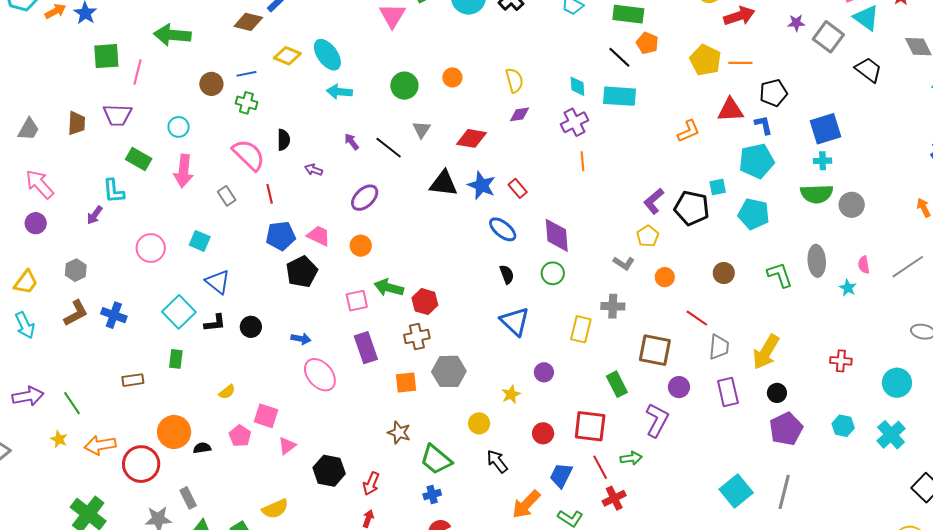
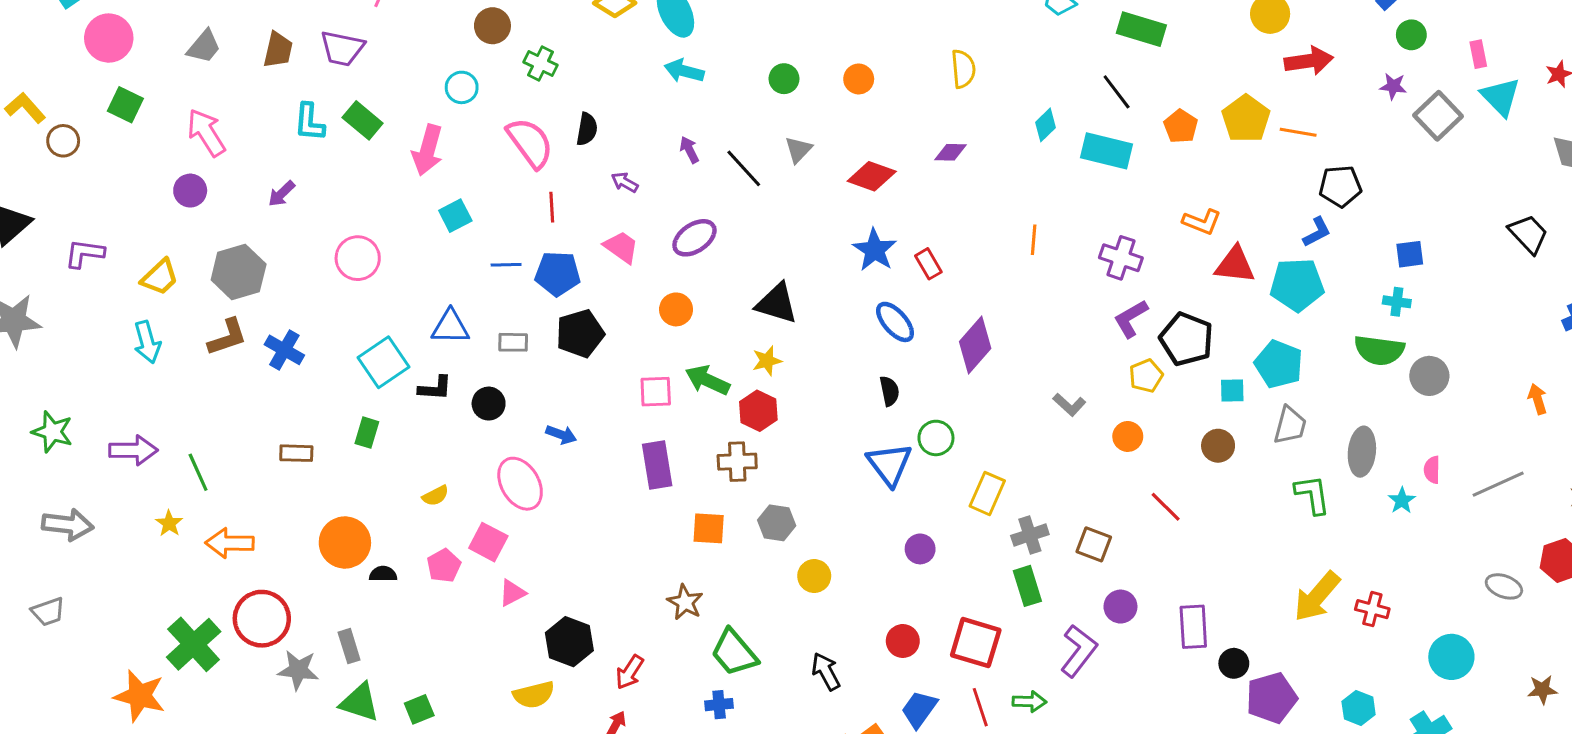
orange pentagon: (647, 43) -> (1181, 126), moved
black trapezoid: (868, 70) -> (1528, 234), moved
blue line: (246, 74) -> (506, 265), moved
yellow semicircle: (514, 80) -> (963, 69), moved
green circle: (404, 86) -> (784, 79), size x0.7
cyan diamond: (577, 86) -> (1046, 125), turned 40
red triangle: (730, 110) -> (1235, 265), moved
purple cross: (575, 122) -> (1121, 258), moved, turned 36
blue L-shape: (764, 125) -> (1317, 232), turned 65
cyan circle: (179, 127) -> (462, 87), moved
blue square: (826, 129) -> (1410, 254), size x0.6
orange L-shape: (689, 131) -> (1202, 222), turned 35
black triangle: (444, 183) -> (777, 303), moved
cyan square: (718, 187) -> (1232, 390), moved
cyan L-shape: (114, 191) -> (309, 122), moved
gray rectangle: (227, 196) -> (513, 342), moved, turned -66
purple diamond: (557, 235) -> (975, 345), turned 36
pink trapezoid: (319, 236) -> (621, 247), moved
yellow pentagon: (648, 236) -> (1146, 376), moved
cyan square: (200, 241) -> (455, 216), moved, turned 30
gray hexagon: (76, 270) -> (239, 272), size x1.6
green circle: (553, 273) -> (936, 438), moved
green L-shape: (780, 275) -> (1313, 495), moved
blue triangle: (218, 282) -> (450, 327), turned -48
gray cross: (613, 306) -> (1030, 535), moved, turned -30
gray trapezoid: (719, 347) -> (1290, 425), moved
brown square: (655, 350) -> (1094, 544), size x0.7
yellow arrow: (766, 352) -> (1317, 597), moved
gray hexagon: (449, 371) -> (777, 523), size x0.7
pink ellipse: (320, 375) -> (520, 484), moved
black circle: (777, 393) -> (1234, 663), moved
yellow star: (511, 394) -> (767, 361), moved
yellow circle: (479, 423) -> (814, 576), moved
red circle: (141, 464) -> (262, 619), moved
yellow semicircle: (275, 509) -> (534, 695), moved

